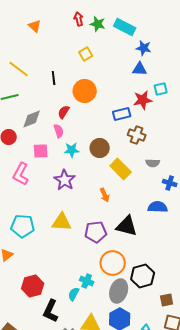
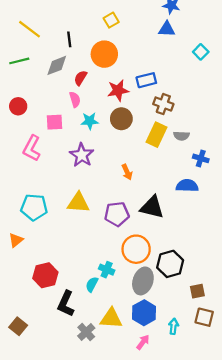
yellow square: (86, 54) -> (111, 20), moved
cyan square: (161, 89) -> (201, 52), moved, turned -32
red star: (143, 100) -> (118, 90), moved
gray diamond: (32, 119) -> (57, 65), moved
yellow rectangle: (121, 169) -> (157, 135), moved, turned 70

